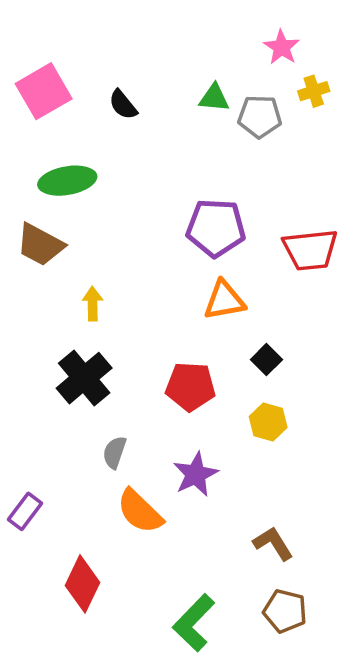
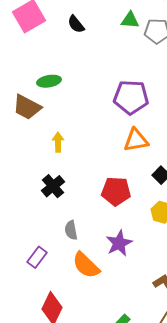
green ellipse: (67, 181) -> (49, 81), moved, size x0.7
black cross: (84, 378) -> (53, 186), size x0.7
gray semicircle: (115, 452) -> (71, 230), turned -30
purple rectangle: (25, 511) -> (37, 257), moved

